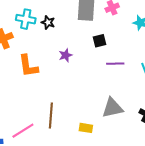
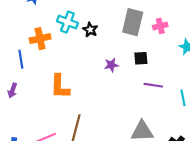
purple star: (66, 55) -> (111, 65), moved
orange L-shape: (28, 66) -> (60, 87), moved

